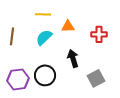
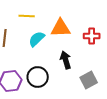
yellow line: (43, 14) -> (27, 16), moved
orange triangle: (68, 26) -> (61, 28), size x1.5

